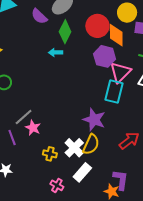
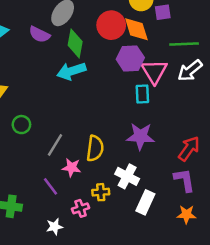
cyan arrow: (56, 52) -> (71, 71), size x1.6
cyan rectangle: (114, 91) -> (142, 94), moved, size x0.7
gray line: (24, 117) -> (55, 145), moved
yellow semicircle: (91, 144) -> (95, 148), moved
purple L-shape: (121, 180) -> (184, 180), moved
pink cross: (57, 185) -> (81, 208), moved, turned -32

